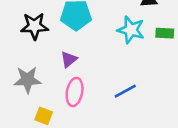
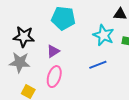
black star: (34, 26) -> (24, 37), moved
blue line: (125, 91) -> (98, 65), moved

